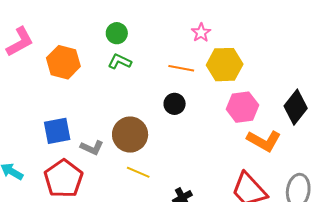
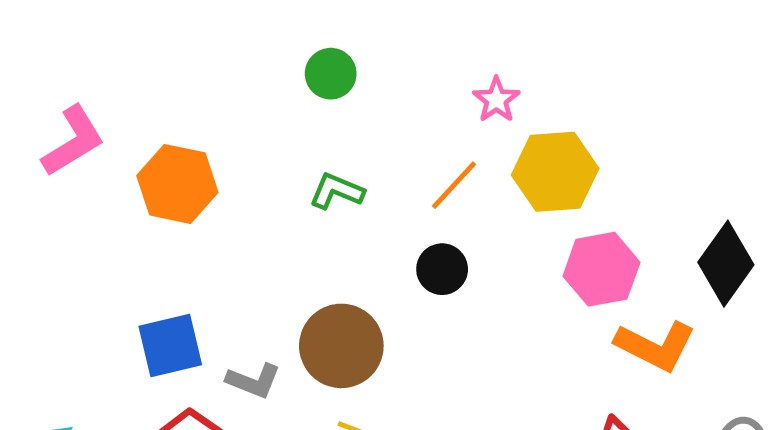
green circle: (117, 33) -> (331, 74), moved
green L-shape: (120, 61) -> (337, 191), moved
orange line: (181, 68) -> (454, 185), turned -55

